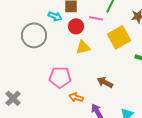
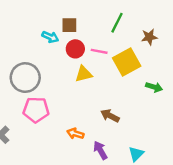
pink line: (96, 18) -> (99, 51), moved
gray circle: (34, 35) -> (25, 78), moved
pink pentagon: (60, 77) -> (36, 110), moved

